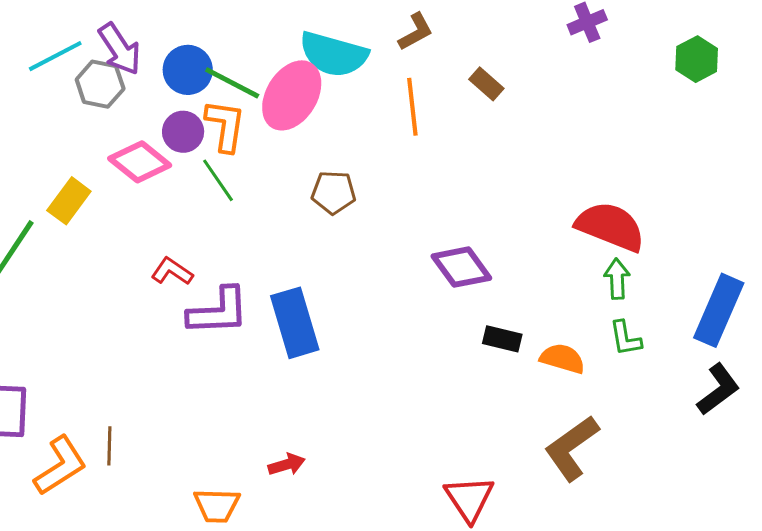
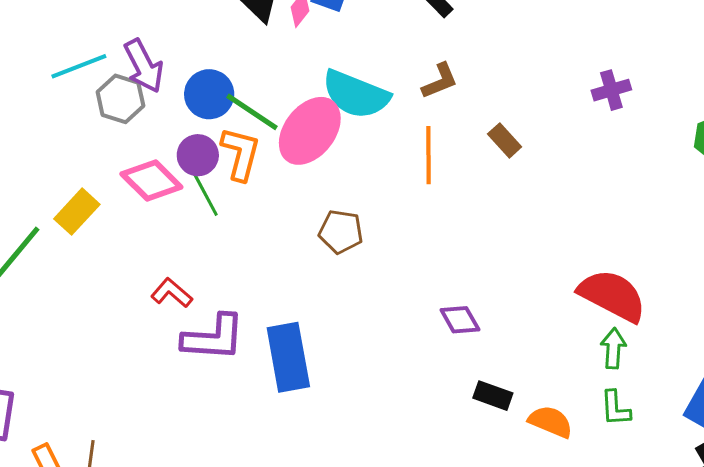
green line: (218, 180) -> (205, 194), moved
purple diamond: (461, 267) -> (460, 320), size x0.7

